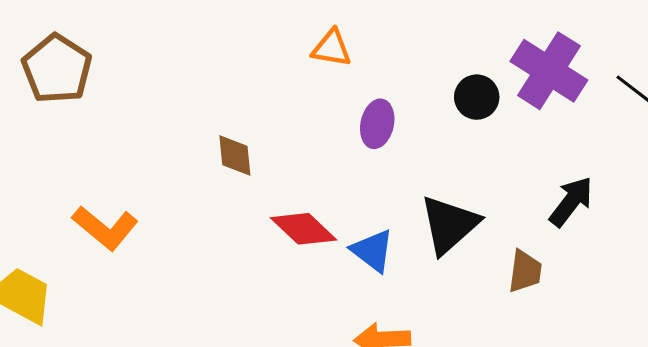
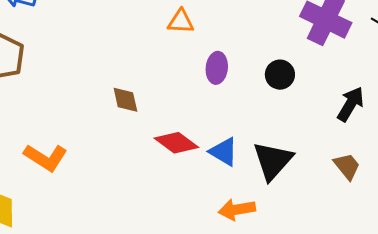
black circle: (477, 97) -> (280, 75), moved
black triangle: (449, 225) -> (273, 161), moved
brown trapezoid: (525, 271) -> (347, 166), moved, turned -40

